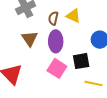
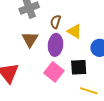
yellow triangle: (73, 16) -> (74, 31), moved

